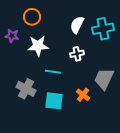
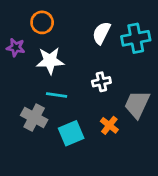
white cross: (77, 54) -> (101, 82), moved
cyan line: (53, 72) -> (57, 95), moved
cyan square: (54, 101) -> (71, 133), turned -30

